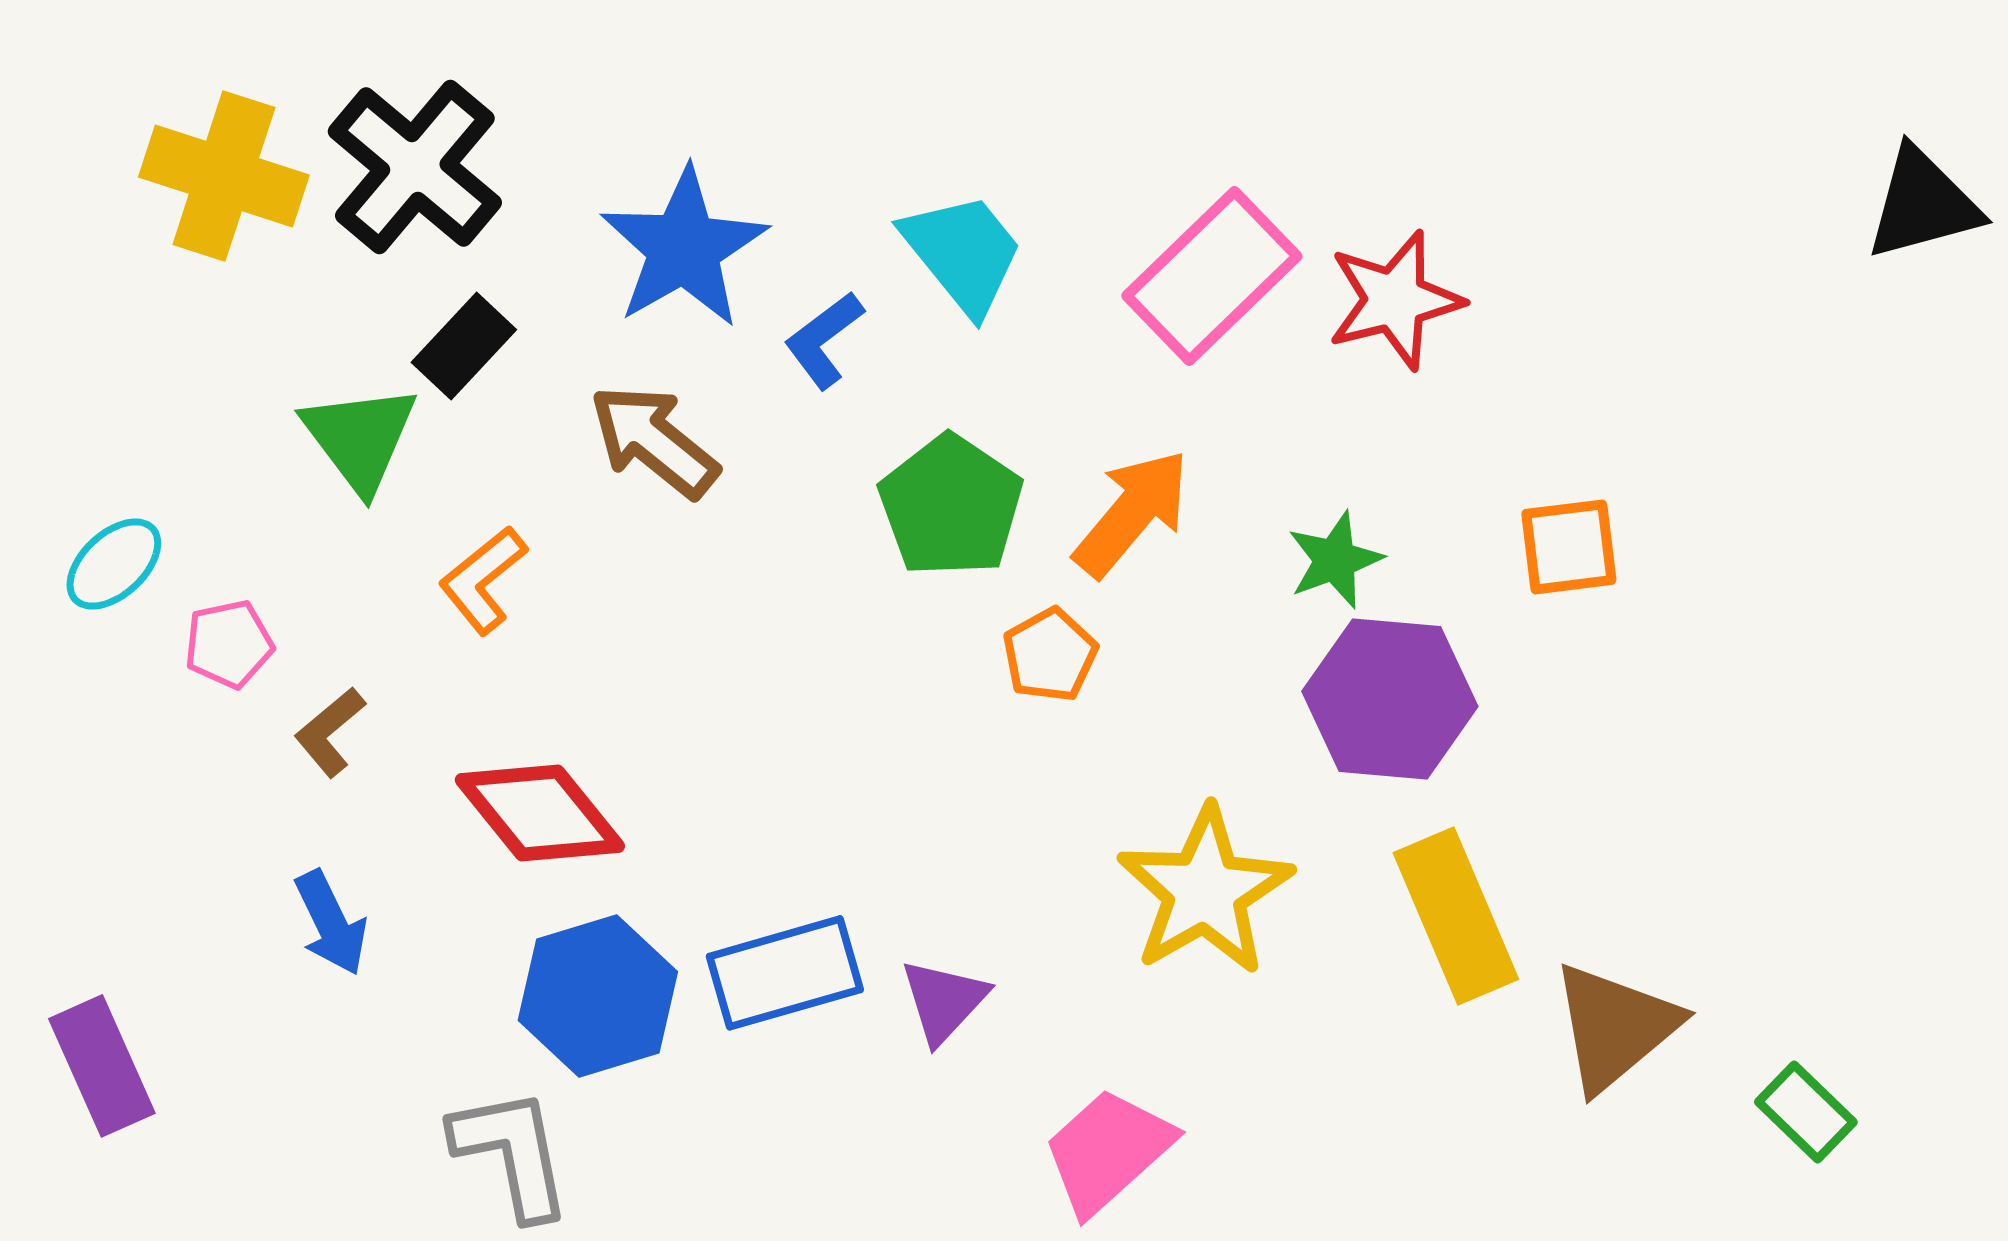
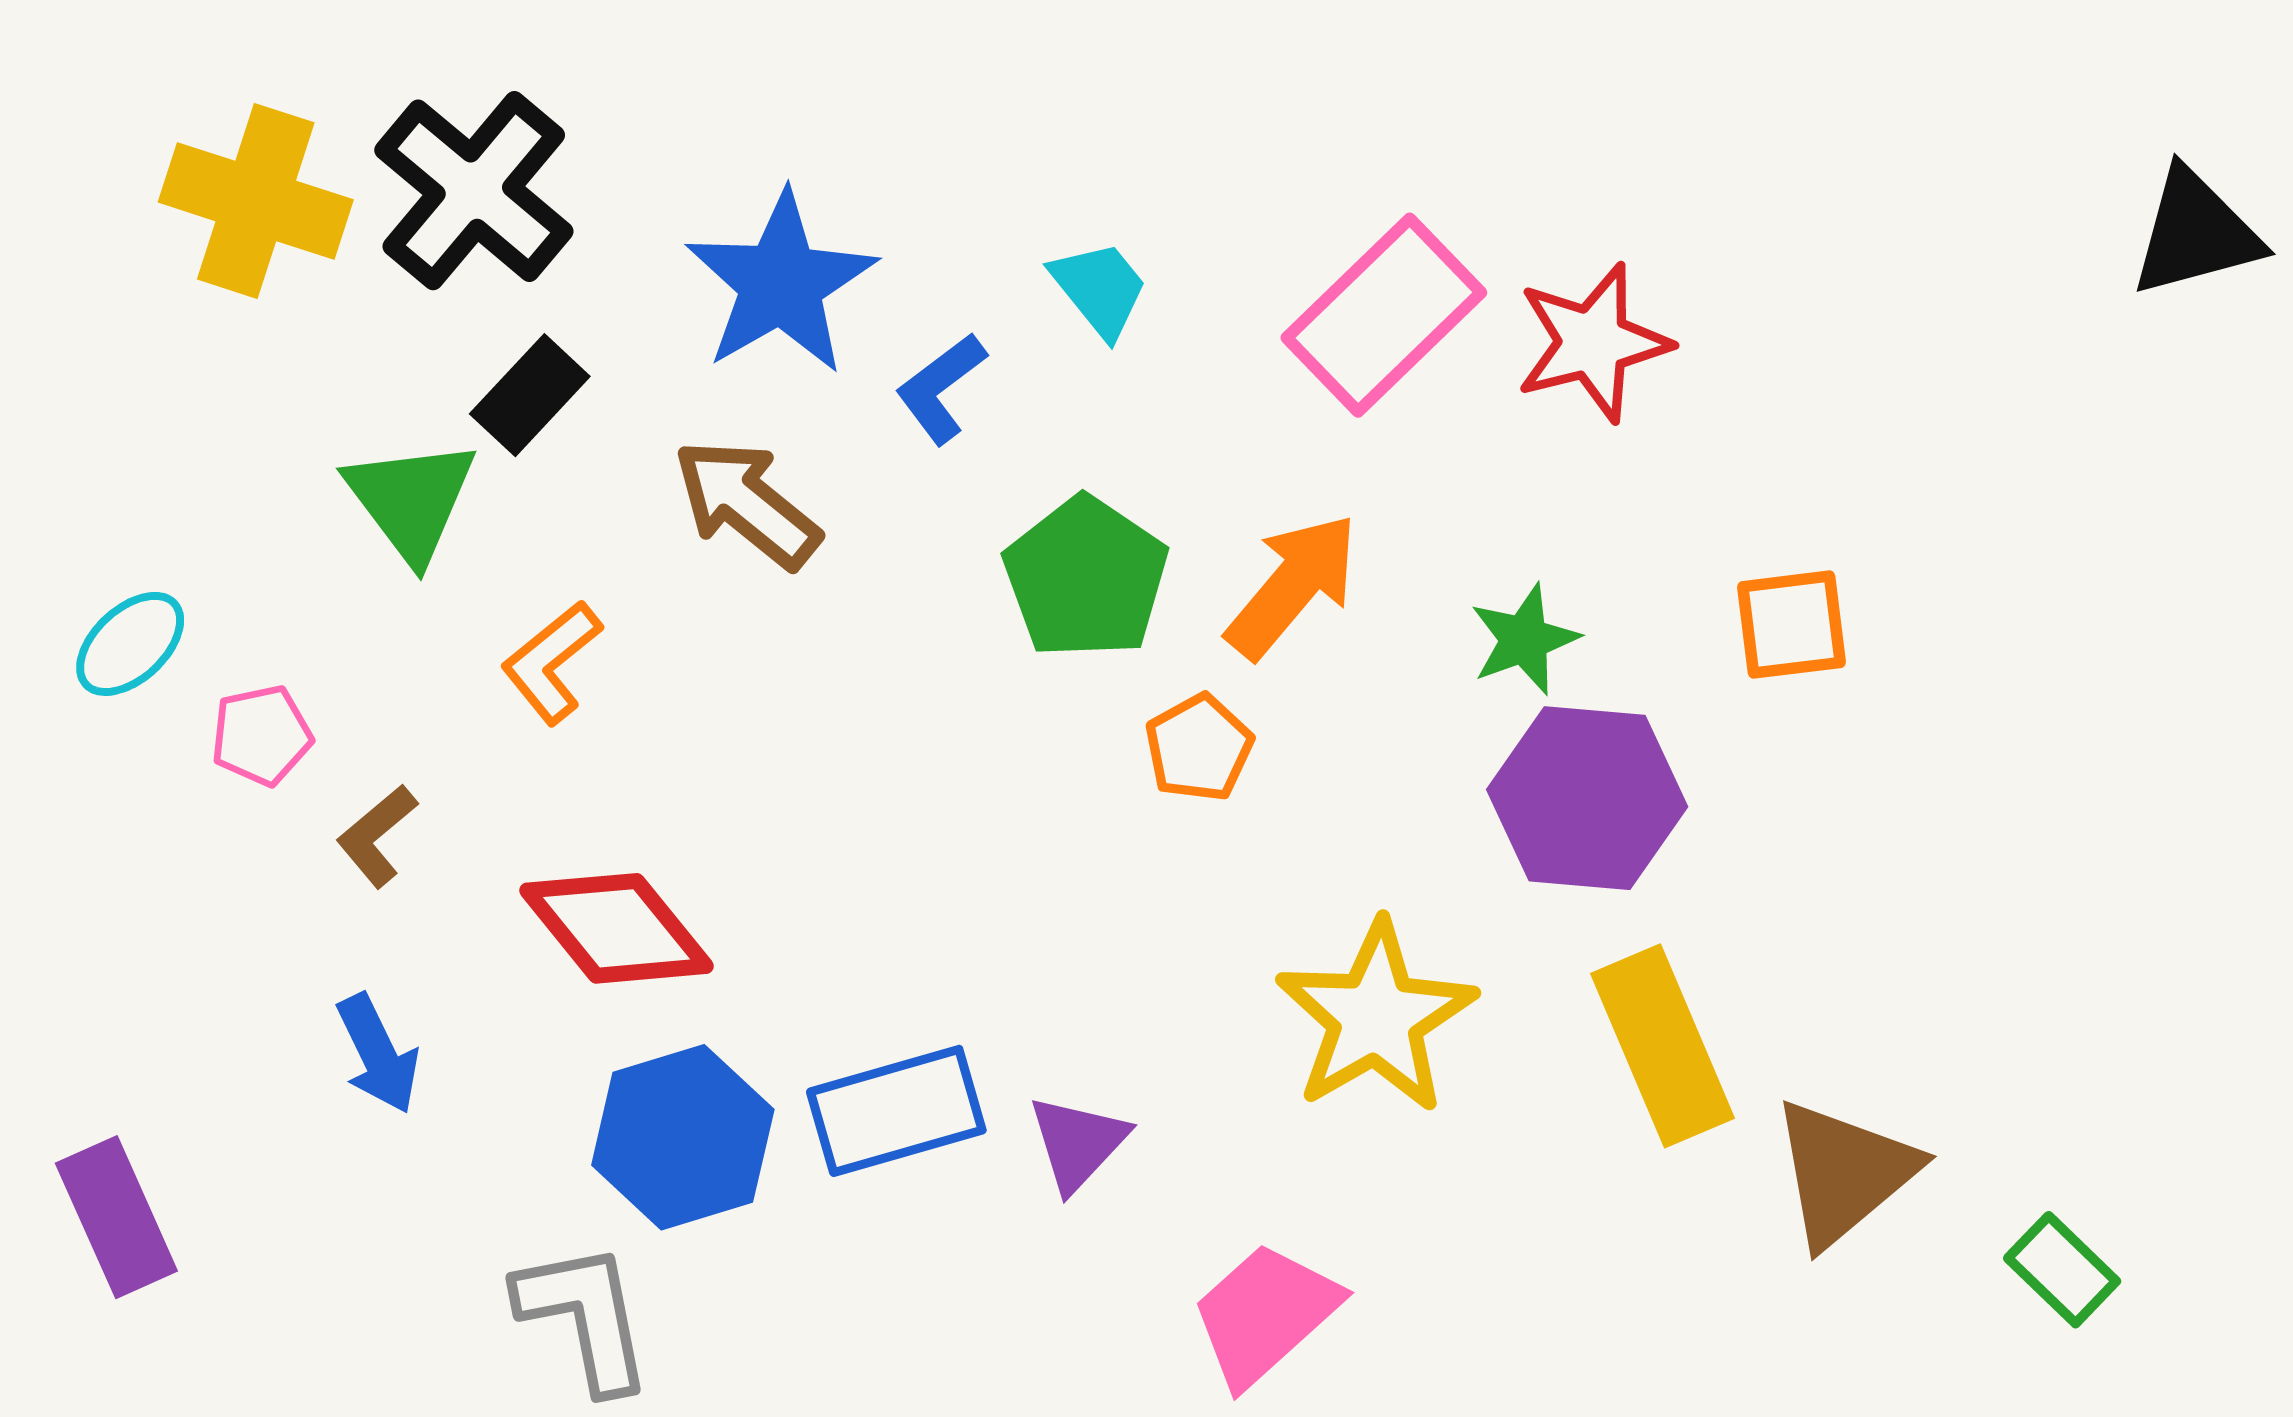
cyan trapezoid: (963, 253) -> (1100, 289), size x0.7

